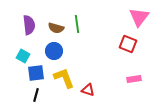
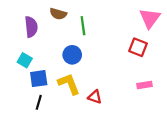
brown semicircle: (56, 28) -> (58, 14), moved
blue circle: (54, 51) -> (72, 55), moved

